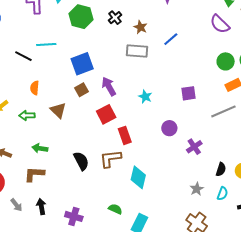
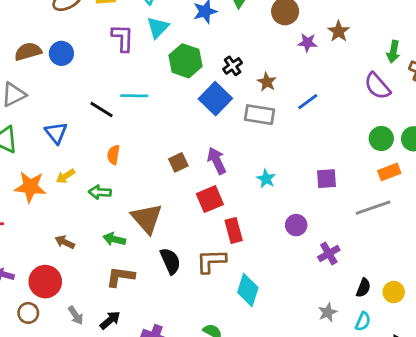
blue square: (82, 64) -> (215, 99), moved, turned -30
brown triangle: (58, 110) -> (147, 218), moved, size x1.4
brown L-shape: (34, 174) -> (120, 277), moved
black arrow: (41, 206) -> (110, 320), turned 56

